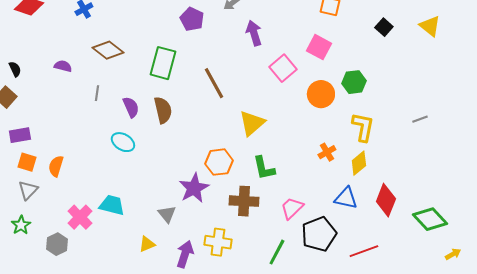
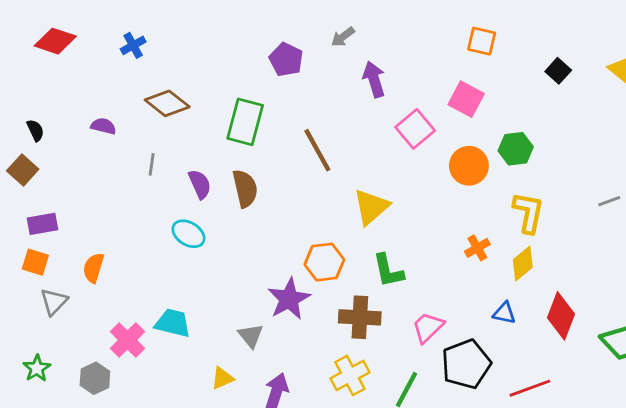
orange square: (27, 162) -> (35, 262), moved
blue triangle: (346, 198) -> (504, 313), size x0.7
green star: (21, 225) -> (37, 368), moved
yellow cross: (218, 242) -> (350, 375), moved, turned -36

